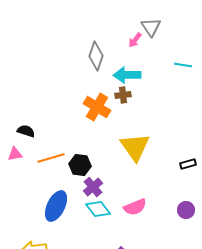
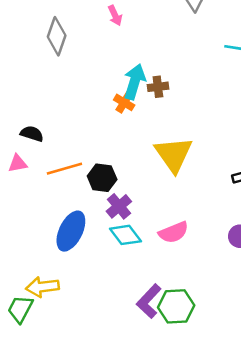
pink arrow: (135, 40) -> (115, 15), moved, turned -63
gray diamond: (96, 56) -> (57, 36), moved
cyan arrow: (127, 75) -> (135, 82), moved, turned 108
orange cross: (97, 107) -> (124, 102), size x0.6

